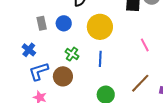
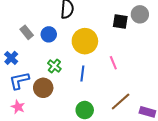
gray rectangle: (42, 23) -> (27, 32), turned -32
pink line: (145, 45) -> (113, 63), moved

